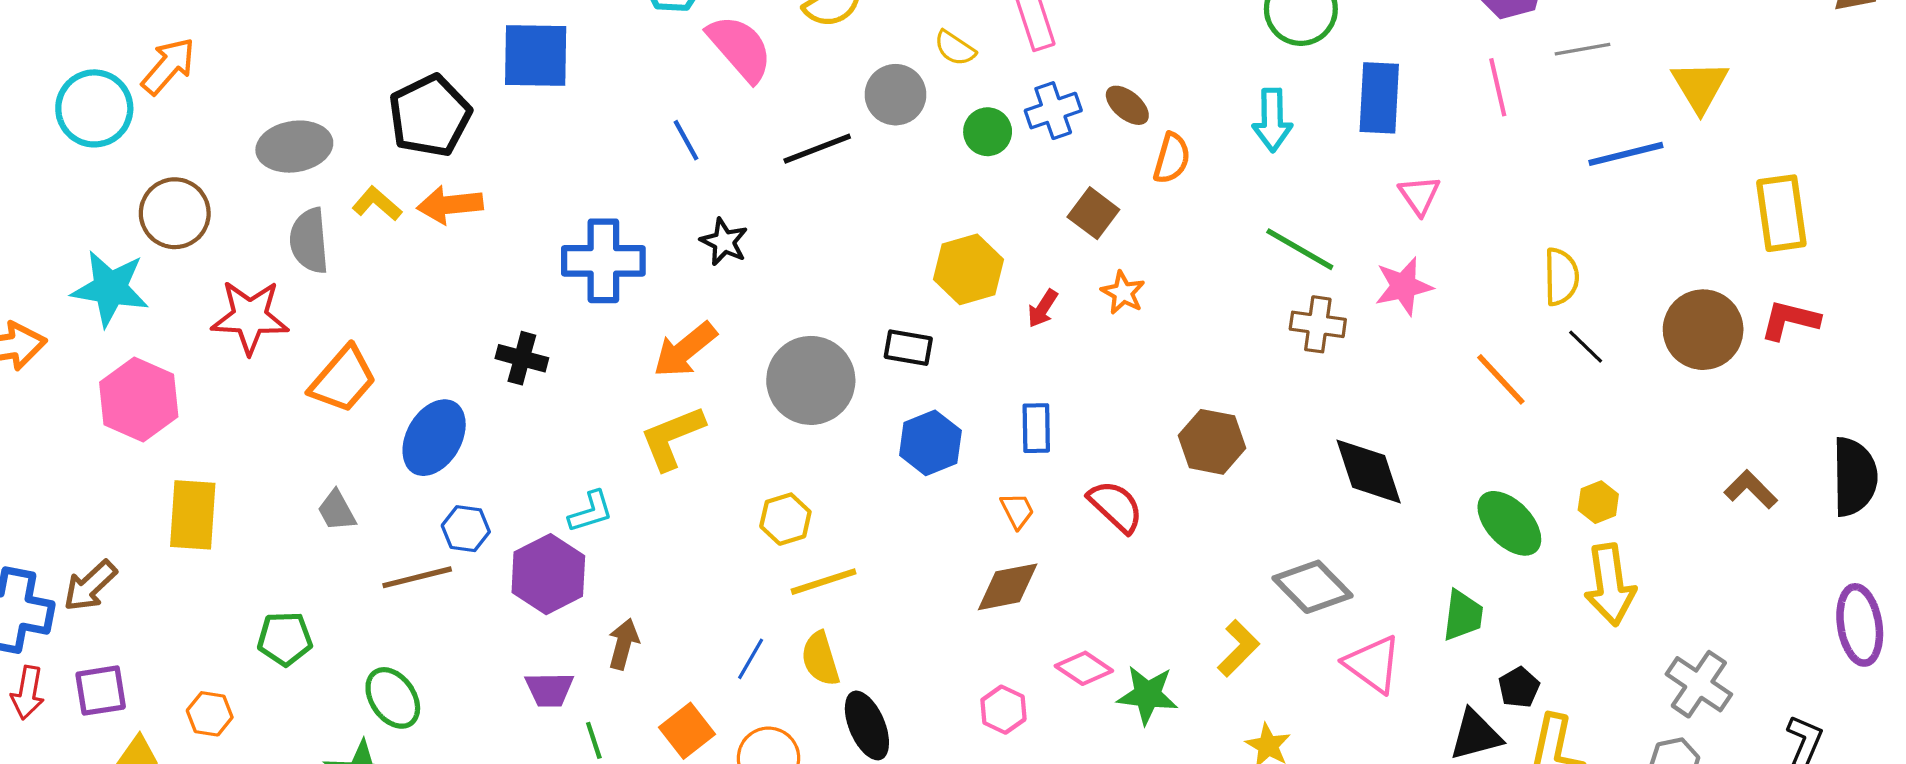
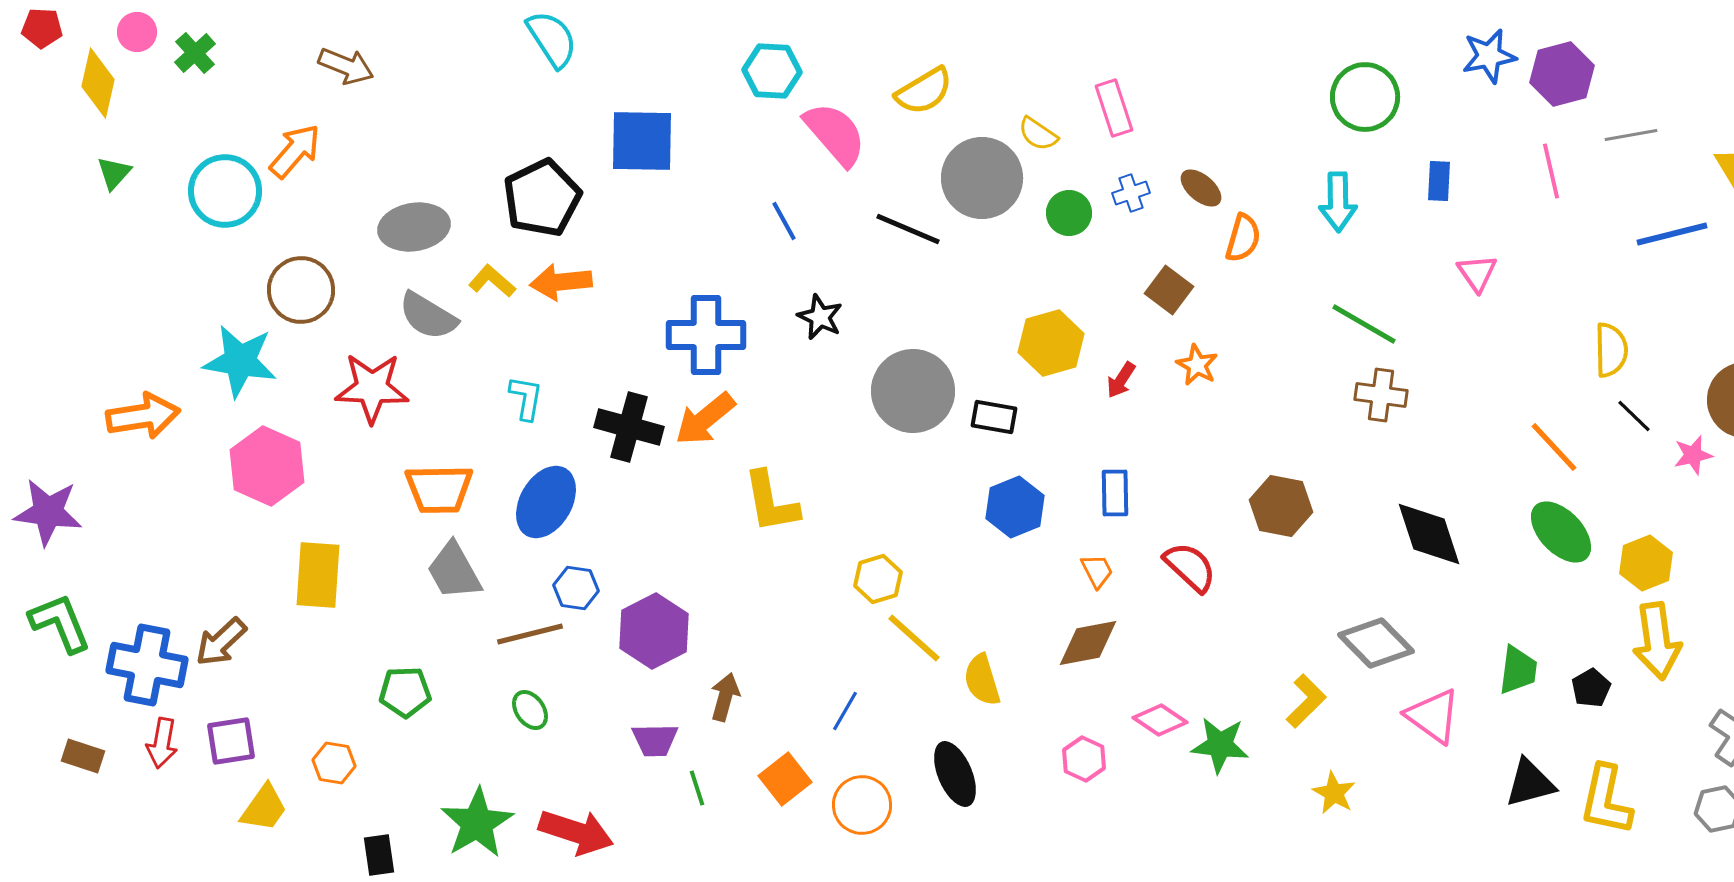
gray circle: (896, 95) -> (982, 178), size x1.4
blue rectangle: (1379, 98) -> (1439, 181), size x0.6
blue cross: (1053, 111) -> (1131, 193), size x0.7
black line: (817, 149) -> (908, 229), turned 44
gray semicircle: (309, 241) -> (428, 316), turned -54
pink star: (1404, 286) -> (1693, 455), moved, size x0.7
orange arrow: (685, 350) -> (705, 419), moved
black cross: (522, 358) -> (629, 427), size x1.4
orange trapezoid: (343, 379) -> (439, 489), moved, turned 48
gray circle: (811, 380) -> (913, 391), moved
yellow L-shape: (672, 438) -> (771, 502), turned -78
yellow hexagon: (1598, 502) -> (1646, 563), size x1.4
gray trapezoid: (337, 511) -> (454, 571), size x1.5
cyan L-shape: (591, 512) -> (526, 398), moved, turned -63
green ellipse: (1509, 523) -> (1561, 532), moved
yellow line: (824, 582) -> (914, 638), turned 60
yellow semicircle: (820, 659) -> (982, 680), moved
black pentagon: (1519, 687) -> (1591, 688), moved
green ellipse: (393, 698) -> (530, 710), moved, size x0.7

